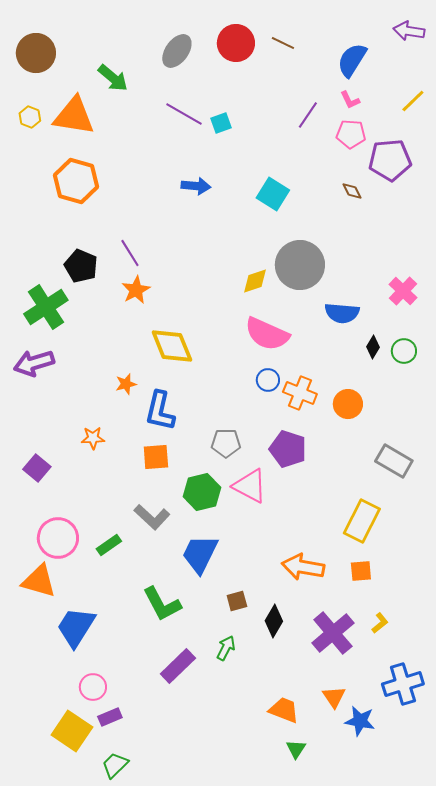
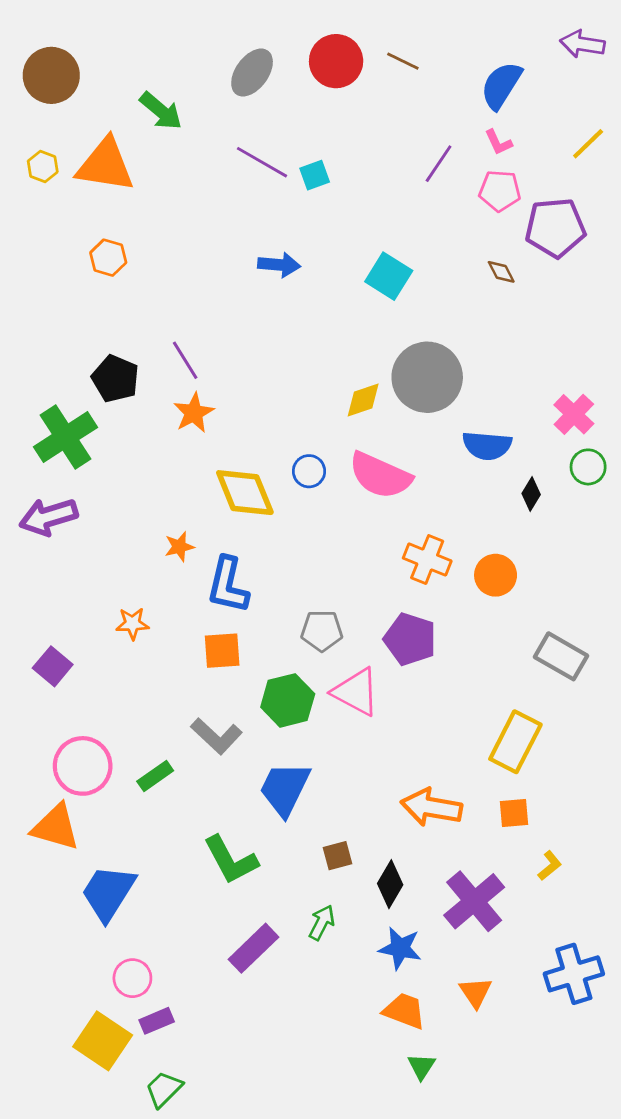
orange hexagon: (76, 181) -> (108, 258), size x0.6
green circle: (404, 351) -> (588, 467), moved
blue circle: (268, 380) -> (309, 471), moved
yellow L-shape: (380, 623) -> (550, 866), moved
blue star: (360, 721) -> (400, 948), moved

